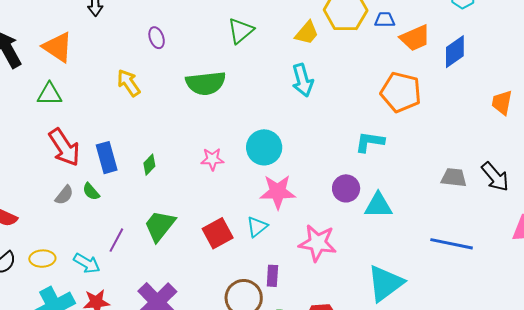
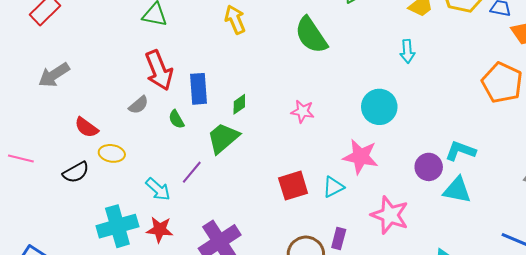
cyan arrow: (303, 80) -> (407, 51), size x0.7
green semicircle: (206, 83) -> (311, 35), turned 51
cyan L-shape: (370, 142) -> (460, 151), moved
cyan circle: (264, 147) -> (379, 107), moved
gray semicircle: (64, 195) -> (139, 105), moved
green trapezoid: (160, 226) -> (223, 138), moved
yellow ellipse: (42, 259) -> (112, 153), moved

